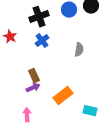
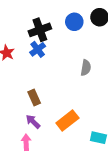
blue cross: (42, 41) -> (38, 49), moved
purple arrow: (33, 88) -> (33, 122), moved, turned -112

